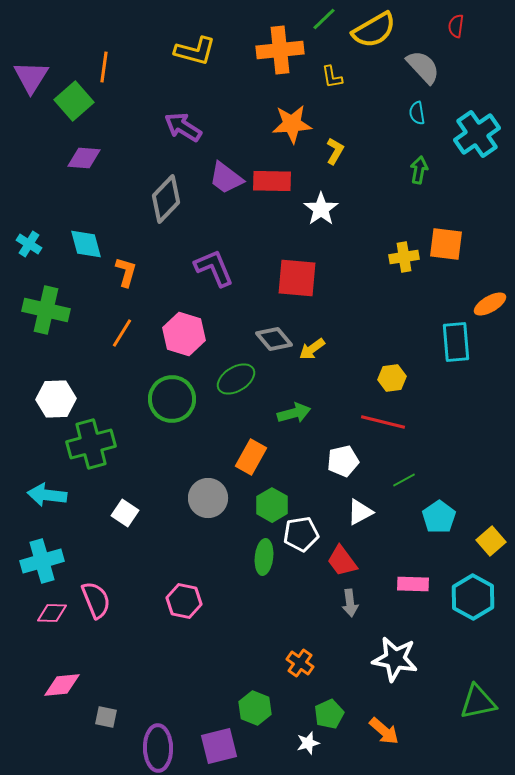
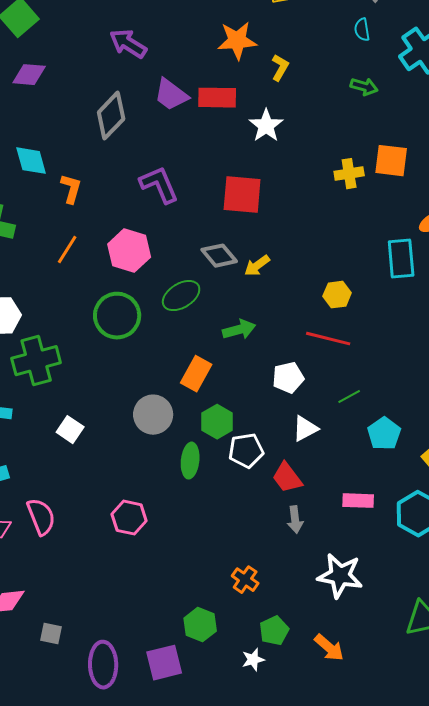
green arrow: (419, 170) -> (364, 87), turned 96
green ellipse: (264, 557) -> (190, 461), moved

